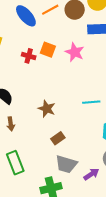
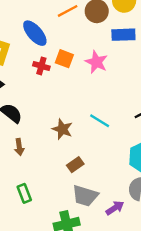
blue ellipse: (26, 16) -> (35, 33), moved
cyan line: (91, 102) -> (100, 121), moved, turned 36
green rectangle: (15, 163) -> (24, 193), size x0.7

